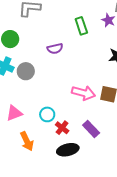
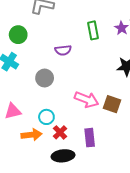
gray circle: (26, 71) -> (45, 78), moved
purple rectangle: (91, 129) -> (90, 138), turned 30
orange arrow: (27, 141) -> (31, 135), moved, turned -78

